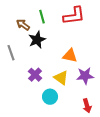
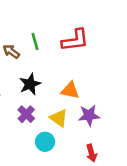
black star: (37, 40) -> (30, 84), moved

